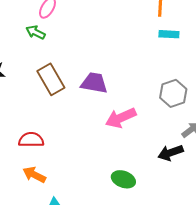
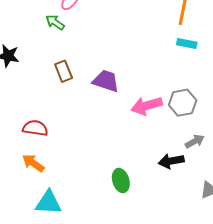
brown rectangle: (51, 79) -> (64, 71), size x0.7
pink arrow: (121, 118) -> (147, 106), moved
green ellipse: (123, 179) -> (121, 181), turned 45

